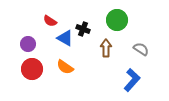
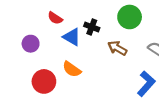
brown arrow: (106, 48) -> (117, 48), turned -60
red circle: (32, 69) -> (44, 81), moved

